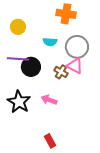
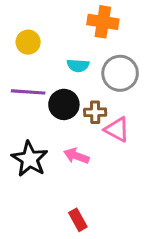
pink triangle: (75, 66) -> (117, 129), moved
black circle: (31, 67) -> (64, 104), moved
brown cross: (61, 72) -> (95, 112), turned -32

